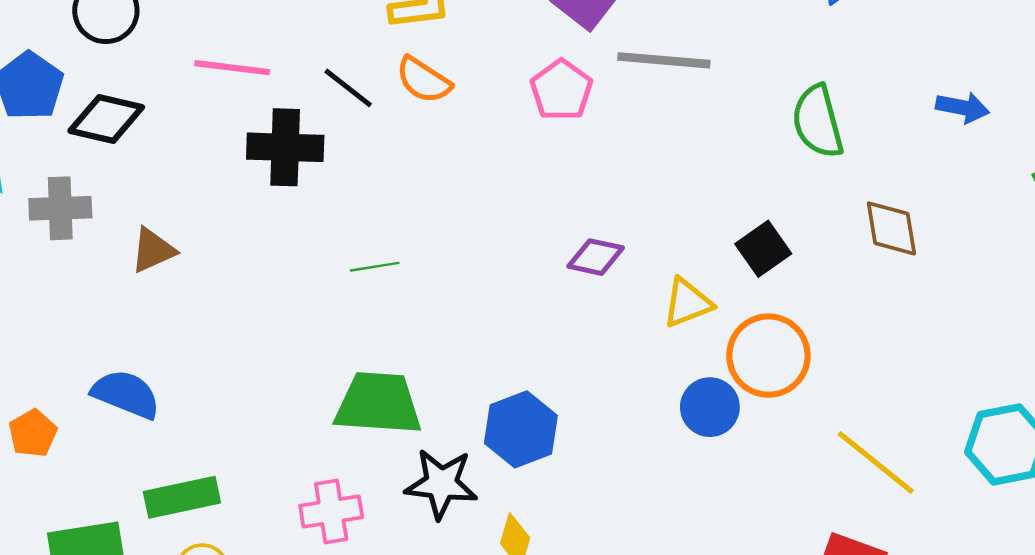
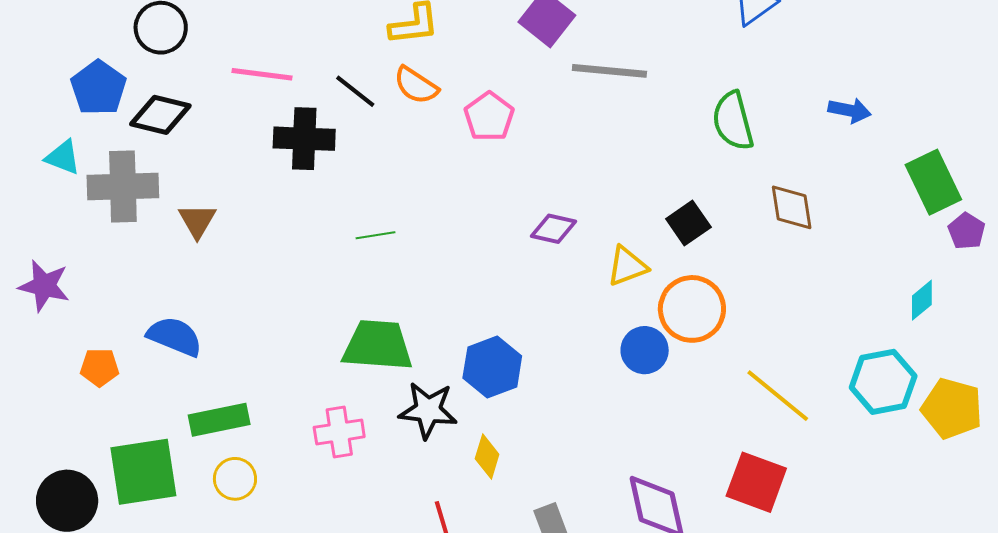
pink pentagon: (561, 90) -> (489, 117), moved
gray cross: (60, 208) -> (123, 186), size x1.4
brown triangle: (153, 250) -> (197, 221), turned -36
orange pentagon: (33, 433) -> (100, 367), turned 30

